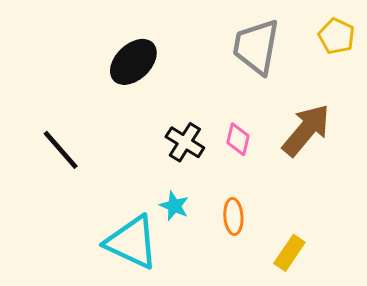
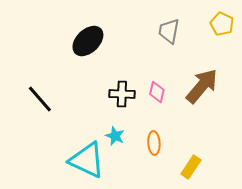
gray trapezoid: (256, 47) -> (169, 31), size x0.7
black cross: (185, 142) -> (122, 94), turned -30

